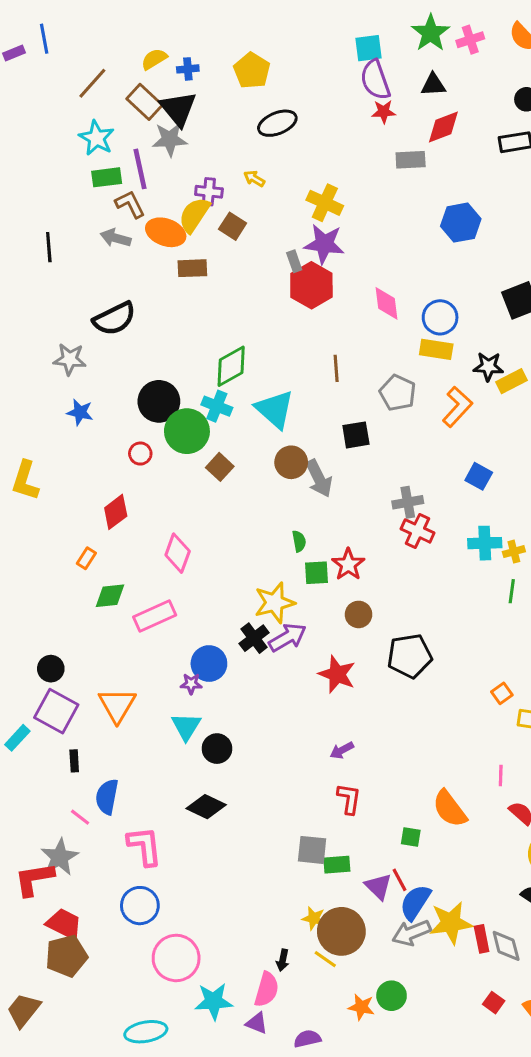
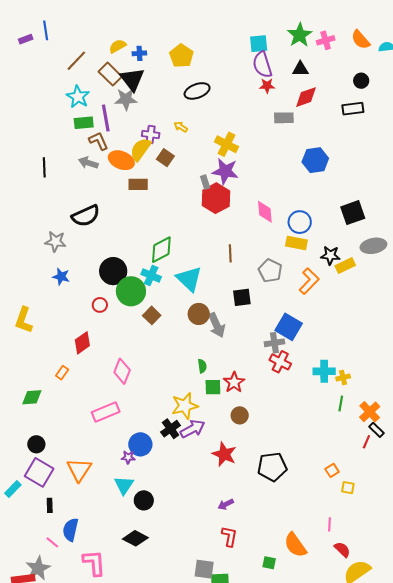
blue square: (479, 476) -> (289, 327), moved, size x1.5
green diamond: (110, 596) -> (32, 397), moved
black pentagon: (410, 656) -> (272, 467), moved

